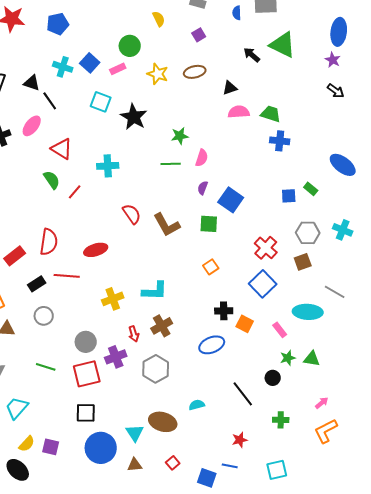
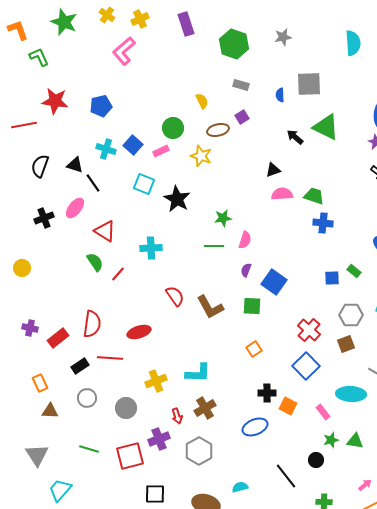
brown ellipse: (195, 72) -> (218, 130), moved
gray circle: (86, 342) -> (126, 408), moved
black square: (86, 413) -> (155, 494), moved

